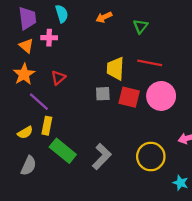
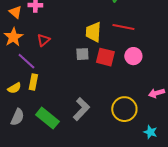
pink circle: (161, 96) -> (133, 56), size x0.7
green rectangle: (63, 151) -> (47, 118), moved

